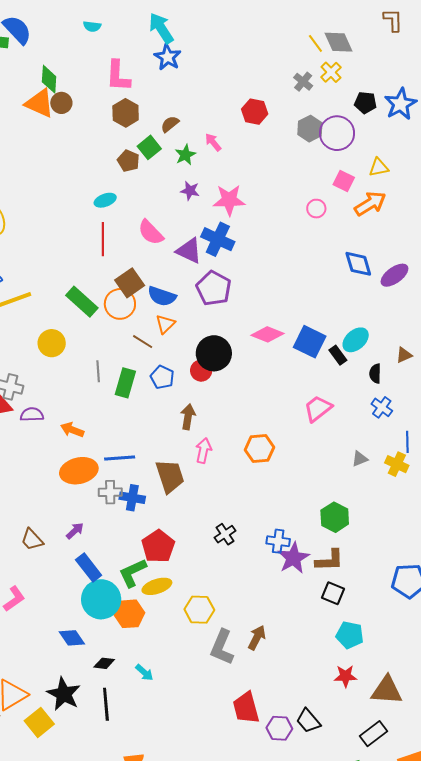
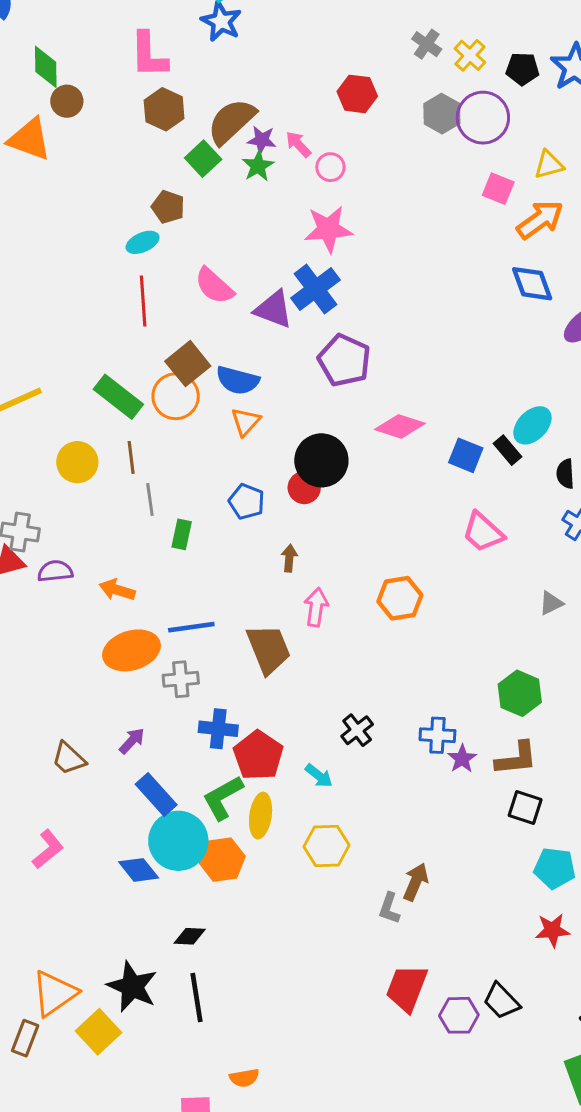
yellow cross: (331, 72) -> (470, 55), moved
orange triangle: (39, 103) -> (29, 139), moved
brown semicircle: (170, 124) -> (231, 121), size x1.8
brown pentagon: (128, 161) -> (168, 207), moved
purple star: (190, 191) -> (262, 140), moved
pink circle: (316, 209) -> (330, 167), moved
blue cross: (218, 239) -> (315, 289), turned 32
blue diamond: (358, 264) -> (532, 284), moved
purple pentagon: (214, 288) -> (344, 360), moved
brown line: (143, 342) -> (131, 457), moved, turned 55
blue square: (310, 342) -> (466, 455), moved, size x0.7
green rectangle: (125, 383) -> (182, 534), moved, size x0.7
pink trapezoid: (318, 409) -> (483, 532), turned -96
brown arrow: (188, 417) -> (289, 558), size x0.7
blue cross: (132, 498) -> (218, 729), moved
purple star: (293, 558) -> (462, 759), size x0.6
yellow ellipse: (157, 586) -> (261, 816), turned -60
blue diamond: (72, 638) -> (139, 870), moved
gray L-shape: (222, 647) -> (389, 908), moved, size x0.6
cyan arrow: (144, 673) -> (319, 776), moved
red trapezoid: (246, 708) -> (407, 988), turned 40

